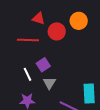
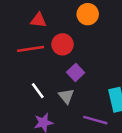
red circle: (57, 31) -> (63, 44), moved
purple square: (43, 65) -> (76, 72), moved

